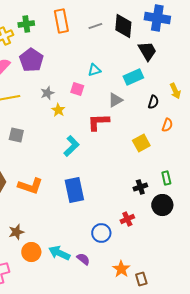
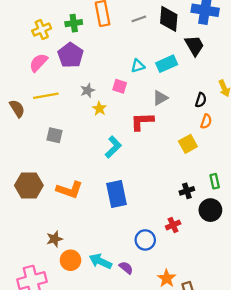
green cross: (26, 24) -> (74, 23), moved
cyan rectangle: (133, 77) -> (167, 64), moved
orange semicircle: (167, 125) -> (206, 121), moved

